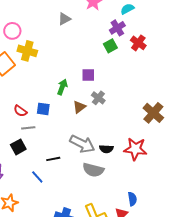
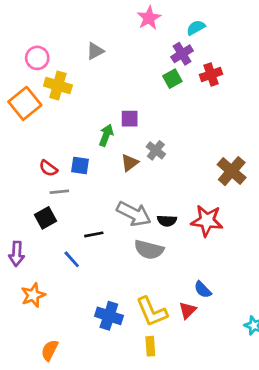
gray triangle: (64, 19) -> (95, 51), moved
red cross: (138, 43) -> (211, 74), turned 35
purple square: (88, 75) -> (130, 119), moved
blue semicircle: (132, 199) -> (203, 290), turned 144

